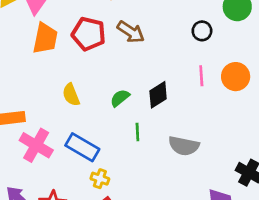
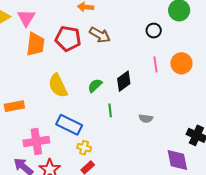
yellow semicircle: (71, 95) -> (58, 86), size x1.4
pink cross: (36, 145) -> (36, 141), moved, turned -35
gray semicircle: (184, 146) -> (146, 118), size x0.6

